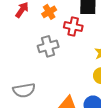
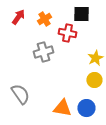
gray semicircle: (24, 90) -> (20, 94), turned -115

